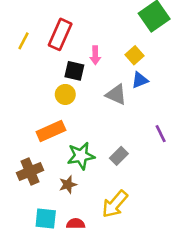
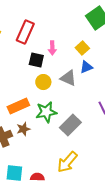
yellow circle: (65, 94) -> (43, 82), moved
green star: (81, 156) -> (46, 112), moved
gray rectangle: (119, 156) -> (70, 125), size x1.5
brown star: (68, 185) -> (23, 129), moved

